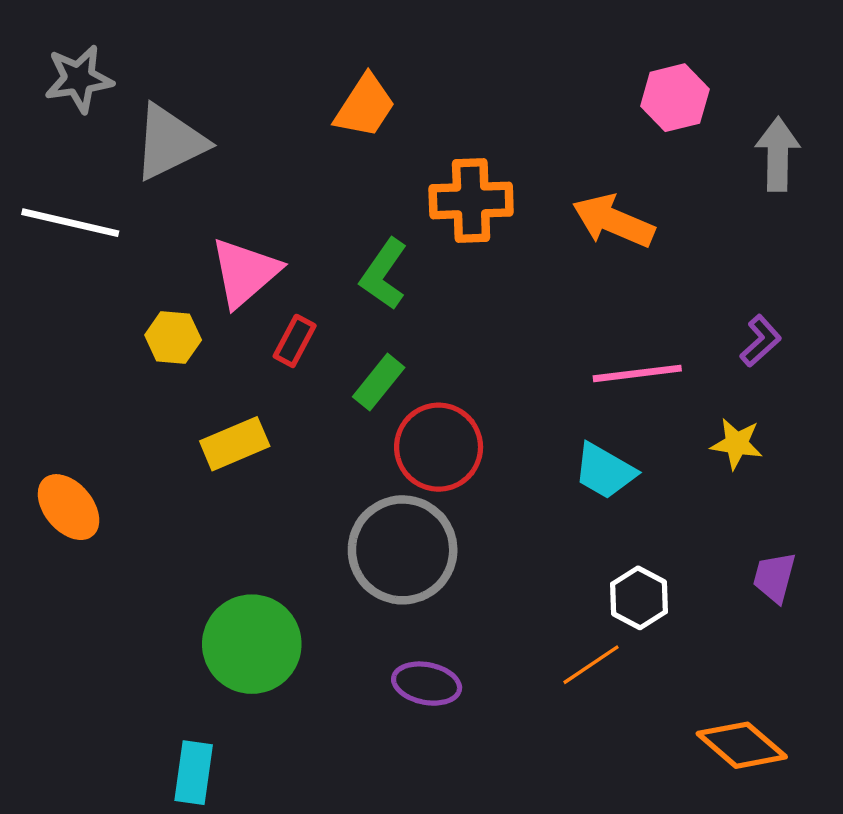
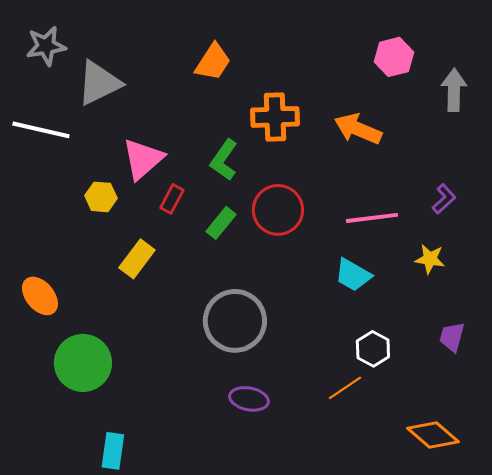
yellow rectangle: (235, 444) -> (137, 259), turned -30
red circle: (439, 447) -> (278, 210), moved
green circle: (252, 644) -> (83, 363), moved

